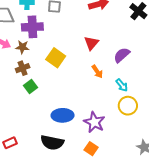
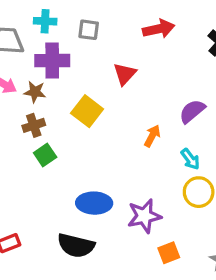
red triangle: (91, 43) -> (125, 74), moved
orange arrow: (97, 72) -> (152, 136), turned -120
purple star: (94, 122) -> (144, 216), turned 30
orange square: (91, 149) -> (169, 253), moved, turned 32

